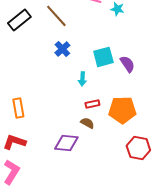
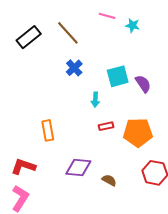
orange rectangle: (18, 108) -> (48, 130), moved
brown semicircle: (87, 123) -> (109, 180), moved

